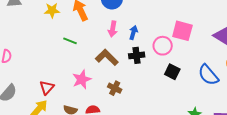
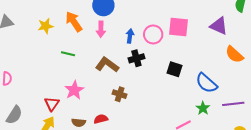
pink arrow: (113, 29) -> (101, 29), moved
pink circle: (163, 46) -> (153, 34), moved
blue semicircle: (208, 75) -> (206, 83), moved
pink star: (82, 79) -> (74, 90), moved

